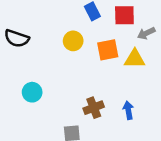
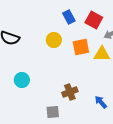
red square: (124, 15) -> (94, 20), turned 30
blue arrow: (128, 110) -> (101, 102), moved, turned -32

